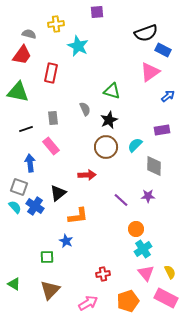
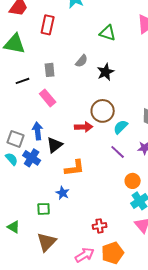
green triangle: (112, 91) -> (108, 33), moved
gray semicircle: (85, 109) -> (82, 61), turned 64
cyan semicircle: (135, 145) -> (121, 127), moved
brown circle: (106, 147) -> (103, 111), moved
blue arrow: (30, 163) -> (38, 131), moved
green triangle: (14, 284) -> (14, 227), moved
orange pentagon: (128, 301) -> (113, 253), moved

